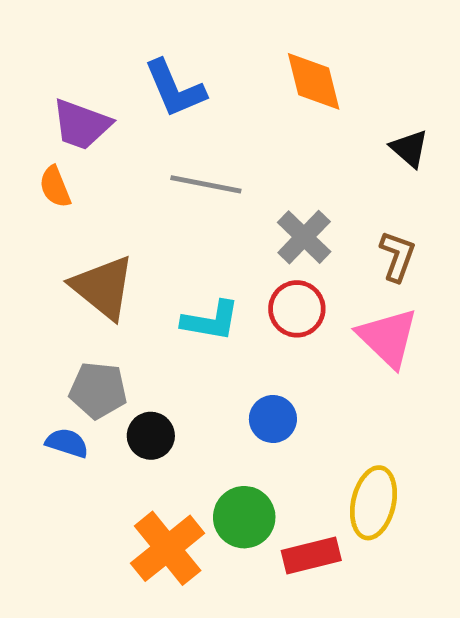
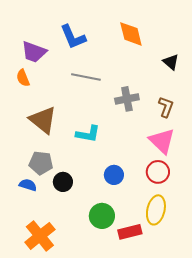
gray cross: (304, 237) -> (127, 99), turned 35
red circle: (297, 309) -> (158, 172), moved
orange cross: (168, 548) -> (40, 236), moved

